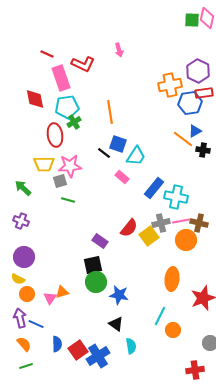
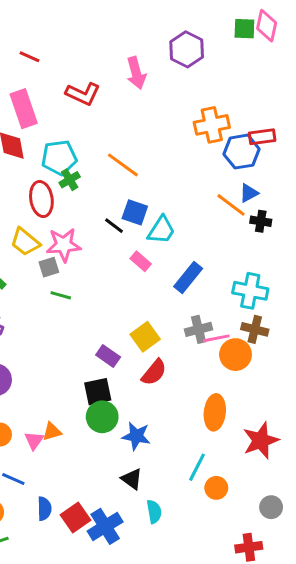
pink arrow: (119, 50) -> (136, 73), size x1.5
red line: (47, 54) -> (30, 57), moved
purple hexagon: (198, 71) -> (187, 49), moved
pink rectangle: (61, 78) -> (24, 109), moved
orange line: (110, 112) -> (123, 165), turned -45
yellow trapezoid: (44, 164) -> (25, 242), turned 40
cyan cross: (176, 197) -> (250, 291), moved
pink line: (181, 221) -> (216, 338), moved
red semicircle: (129, 228) -> (154, 372), moved
yellow square: (149, 236) -> (145, 337), moved

